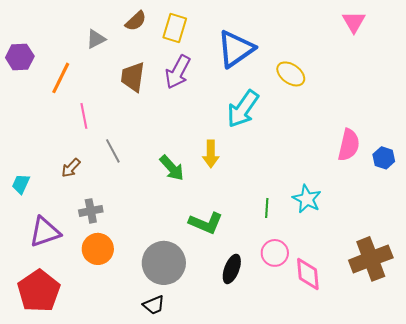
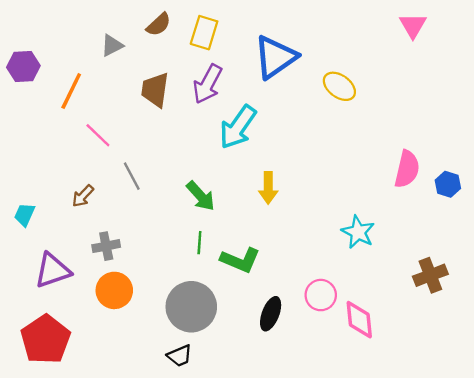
cyan arrow: (243, 109) -> (238, 127), moved
pink line: (84, 116) -> (98, 135), turned -35
yellow arrow: (211, 154) -> (268, 188), moved
green line: (267, 208) -> (199, 243), moved
brown cross: (371, 259) -> (430, 275), moved, size x0.7

